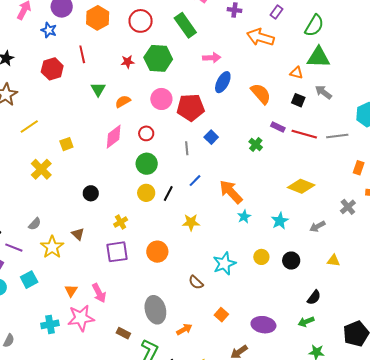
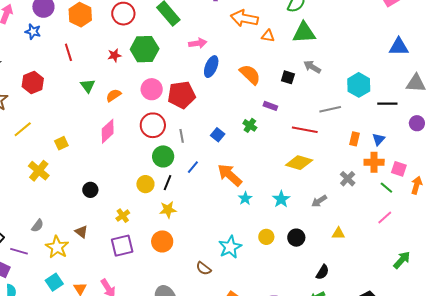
red hexagon: (52, 69) -> (33, 83), moved
orange triangle: (296, 73) -> (268, 36), moved
red circle: (146, 133) -> (153, 125), moved, size x1.6
red line: (304, 134) -> (305, 130), moved
blue square: (211, 137) -> (218, 135), moved
green circle: (147, 164) -> (163, 156), moved
yellow star: (191, 222) -> (168, 210), moved
cyan square: (29, 280) -> (54, 282), moved

